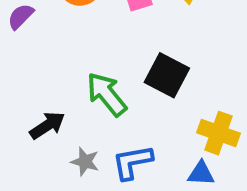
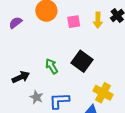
green arrow: (107, 94) -> (52, 66), size x0.7

